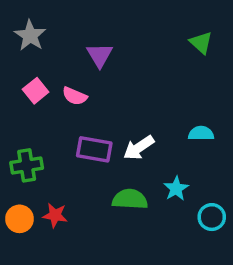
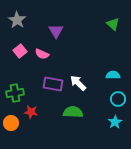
white arrow: (139, 148) -> (78, 83), turned 78
cyan star: (176, 189) -> (115, 122), moved
red star: (55, 215) -> (31, 112), moved
cyan circle: (212, 217) -> (118, 99), moved

